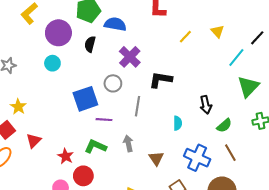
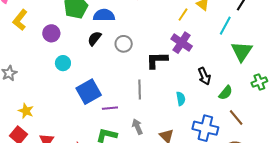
purple circle: (58, 33) -> (51, 33), size x0.7
yellow line: (185, 37) -> (183, 15), moved
black semicircle: (90, 44) -> (94, 38), moved, turned 35
purple cross: (130, 57) -> (182, 43), moved
cyan circle: (52, 63) -> (63, 63), moved
gray circle: (113, 83) -> (124, 44), moved

